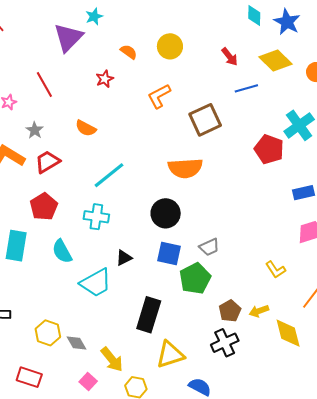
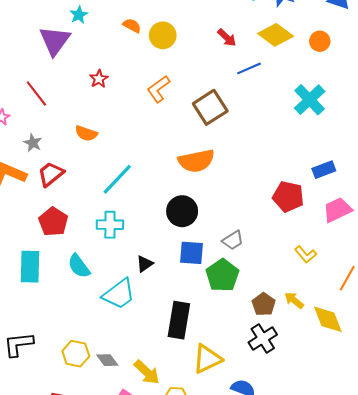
orange semicircle: (129, 52) -> (132, 26), moved
red pentagon: (269, 149) -> (288, 197), moved
yellow arrow: (259, 311) -> (294, 300), turned 66

